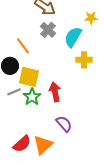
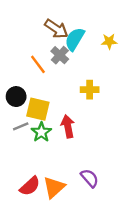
cyan semicircle: (73, 37) -> (75, 39), moved
orange line: (23, 46) -> (38, 64), moved
yellow cross: (84, 60) -> (90, 90), moved
purple semicircle: (64, 124) -> (90, 178), moved

